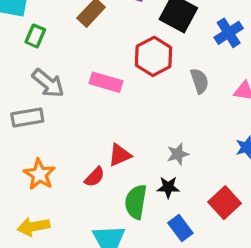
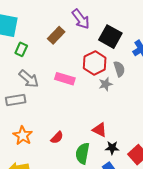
gray semicircle: (200, 81) -> (119, 69), moved
gray star: (178, 154) -> (106, 84), moved
red triangle: (120, 155) -> (99, 130), moved, turned 49
black star: (168, 187) -> (112, 148), moved

